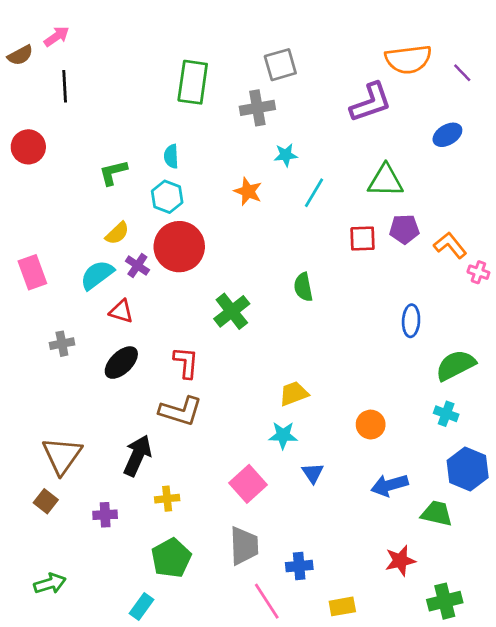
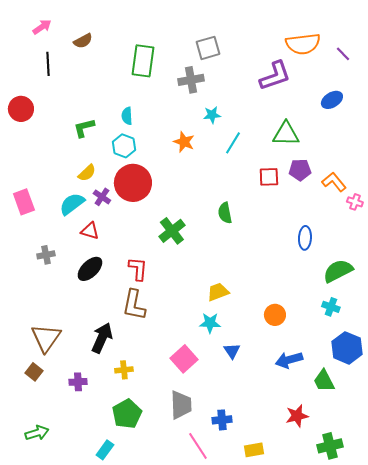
brown semicircle: (20, 55) -> (83, 41), moved
brown L-shape: (181, 411) -> (134, 305), turned 84
green trapezoid: (437, 513) -> (324, 381), turned -130

